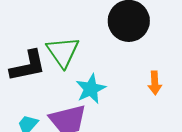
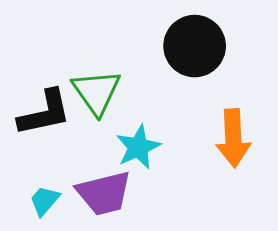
orange arrow: (155, 83) -> (233, 138), size x1.6

